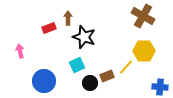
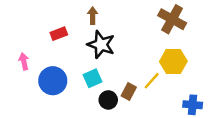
brown arrow: (68, 18) -> (93, 16), moved
brown rectangle: (107, 76) -> (129, 92), turned -40
blue circle: (44, 81) -> (53, 81), moved

